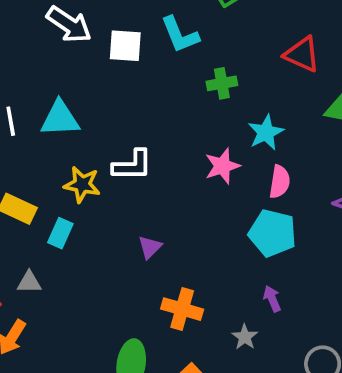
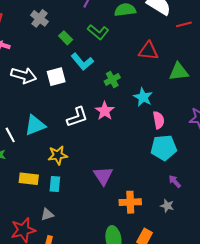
white L-shape: (132, 165) -> (77, 117), moved
pink star: (222, 166) -> (105, 111), moved
purple triangle: (150, 247) -> (103, 176), size x1.5

